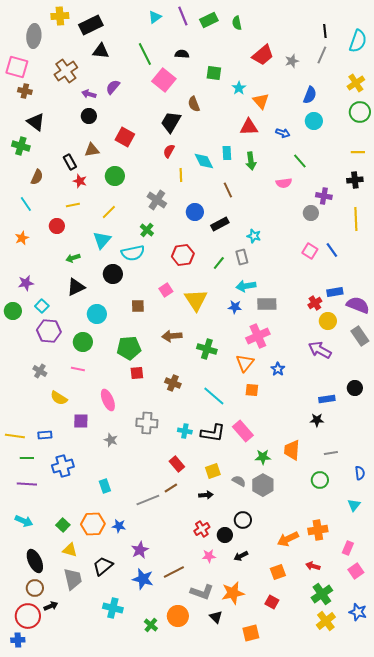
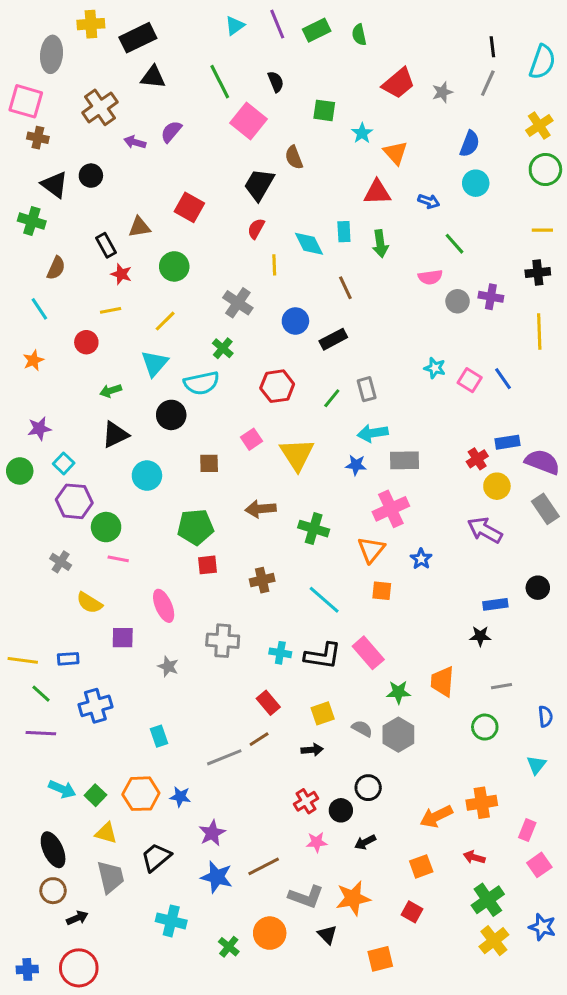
black semicircle: (182, 54) -> (276, 82), turned 64
black circle: (89, 116) -> (91, 176), moved
gray circle: (311, 213) -> (458, 301), moved
cyan star: (254, 236) -> (435, 368), moved
green circle: (83, 342) -> (106, 527), moved
brown cross: (173, 383) -> (262, 580), turned -35
green line: (27, 458) -> (41, 694), turned 40
cyan arrow: (24, 521) -> (62, 789), moved
red circle: (28, 616) -> (79, 968), moved

